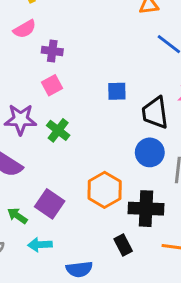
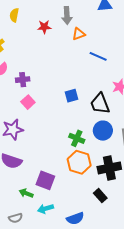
green cross: (58, 130) -> (77, 138), moved

